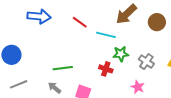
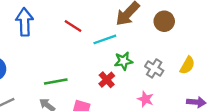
blue arrow: (39, 17) -> (25, 22), turned -95
cyan line: (106, 35) -> (105, 39), turned -30
red cross: (106, 69) -> (107, 80), turned 32

